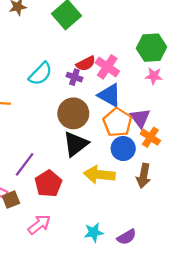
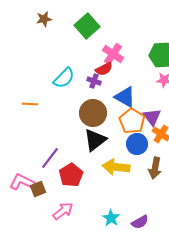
pink cross: (107, 67) -> (113, 54), moved
cyan star: (94, 232) -> (111, 218), turned -30

